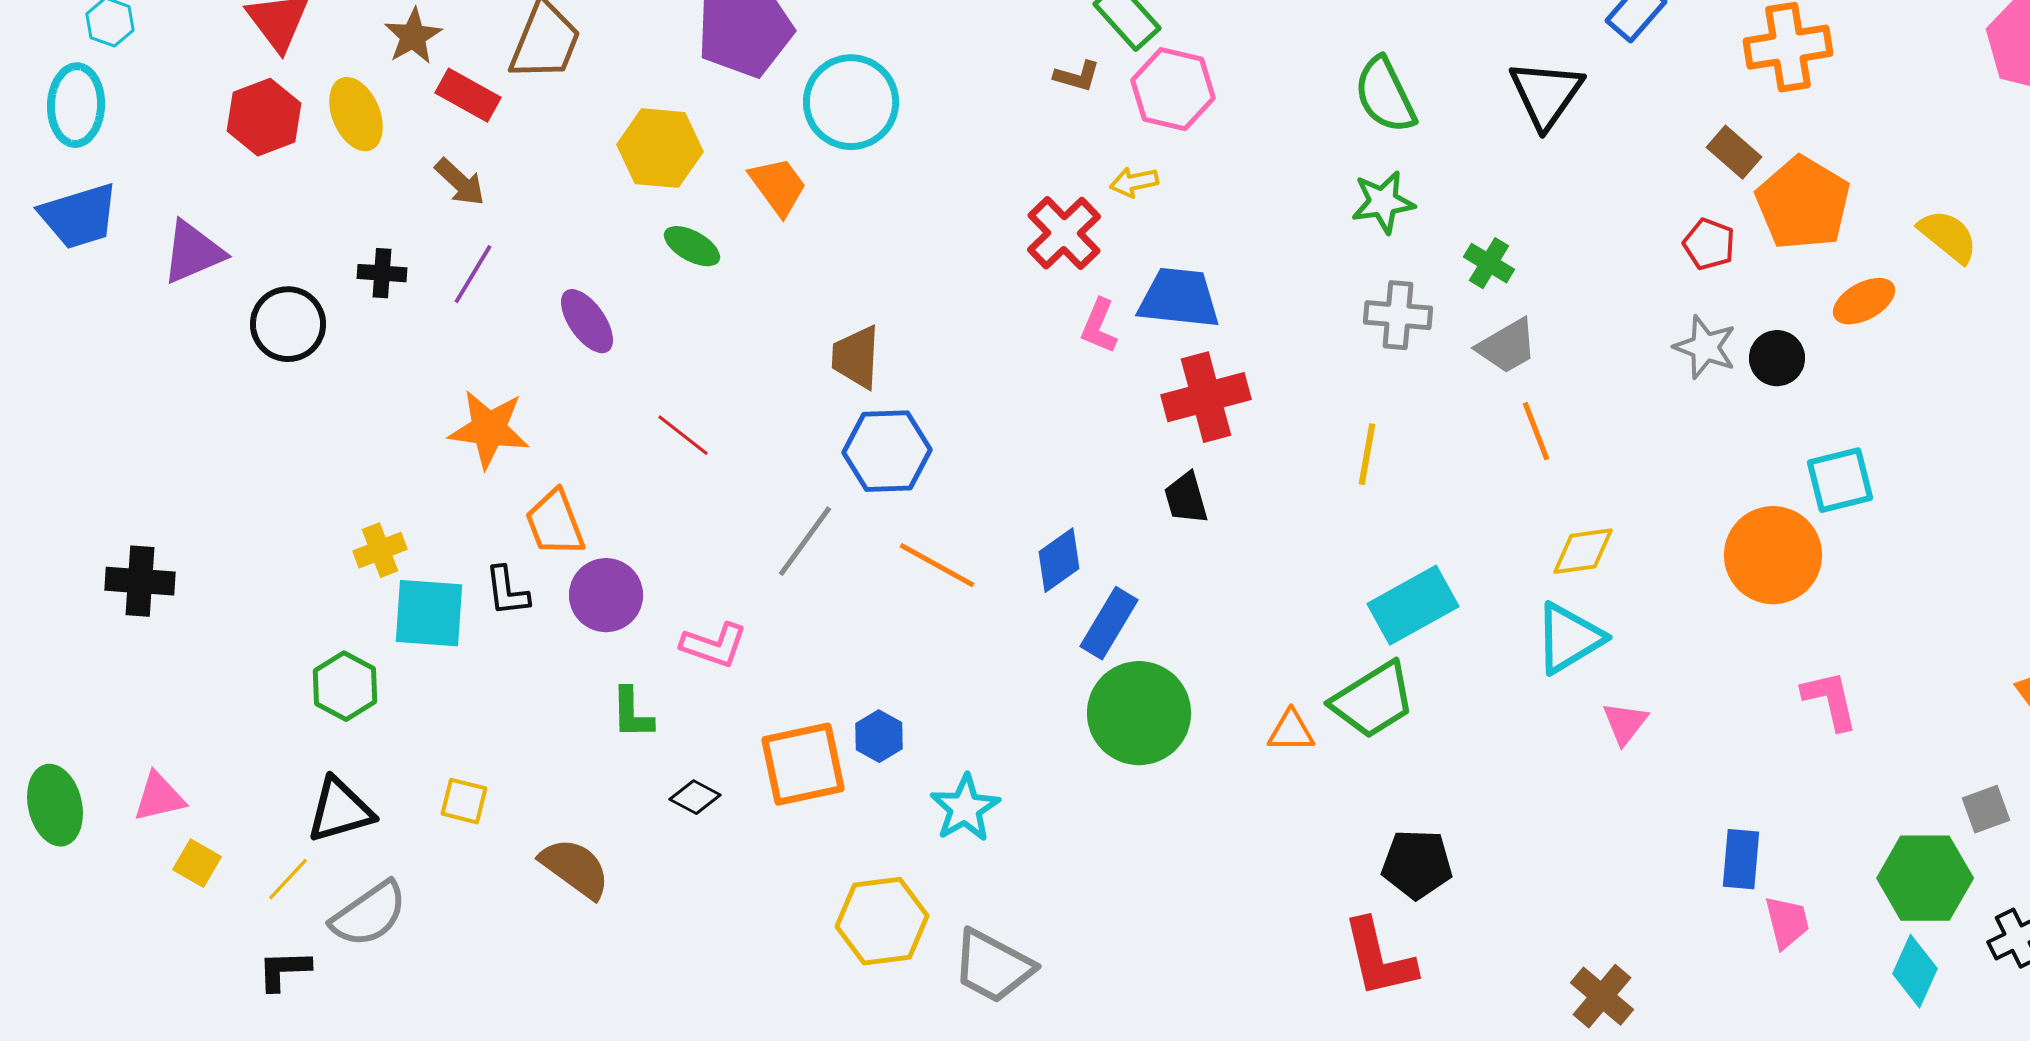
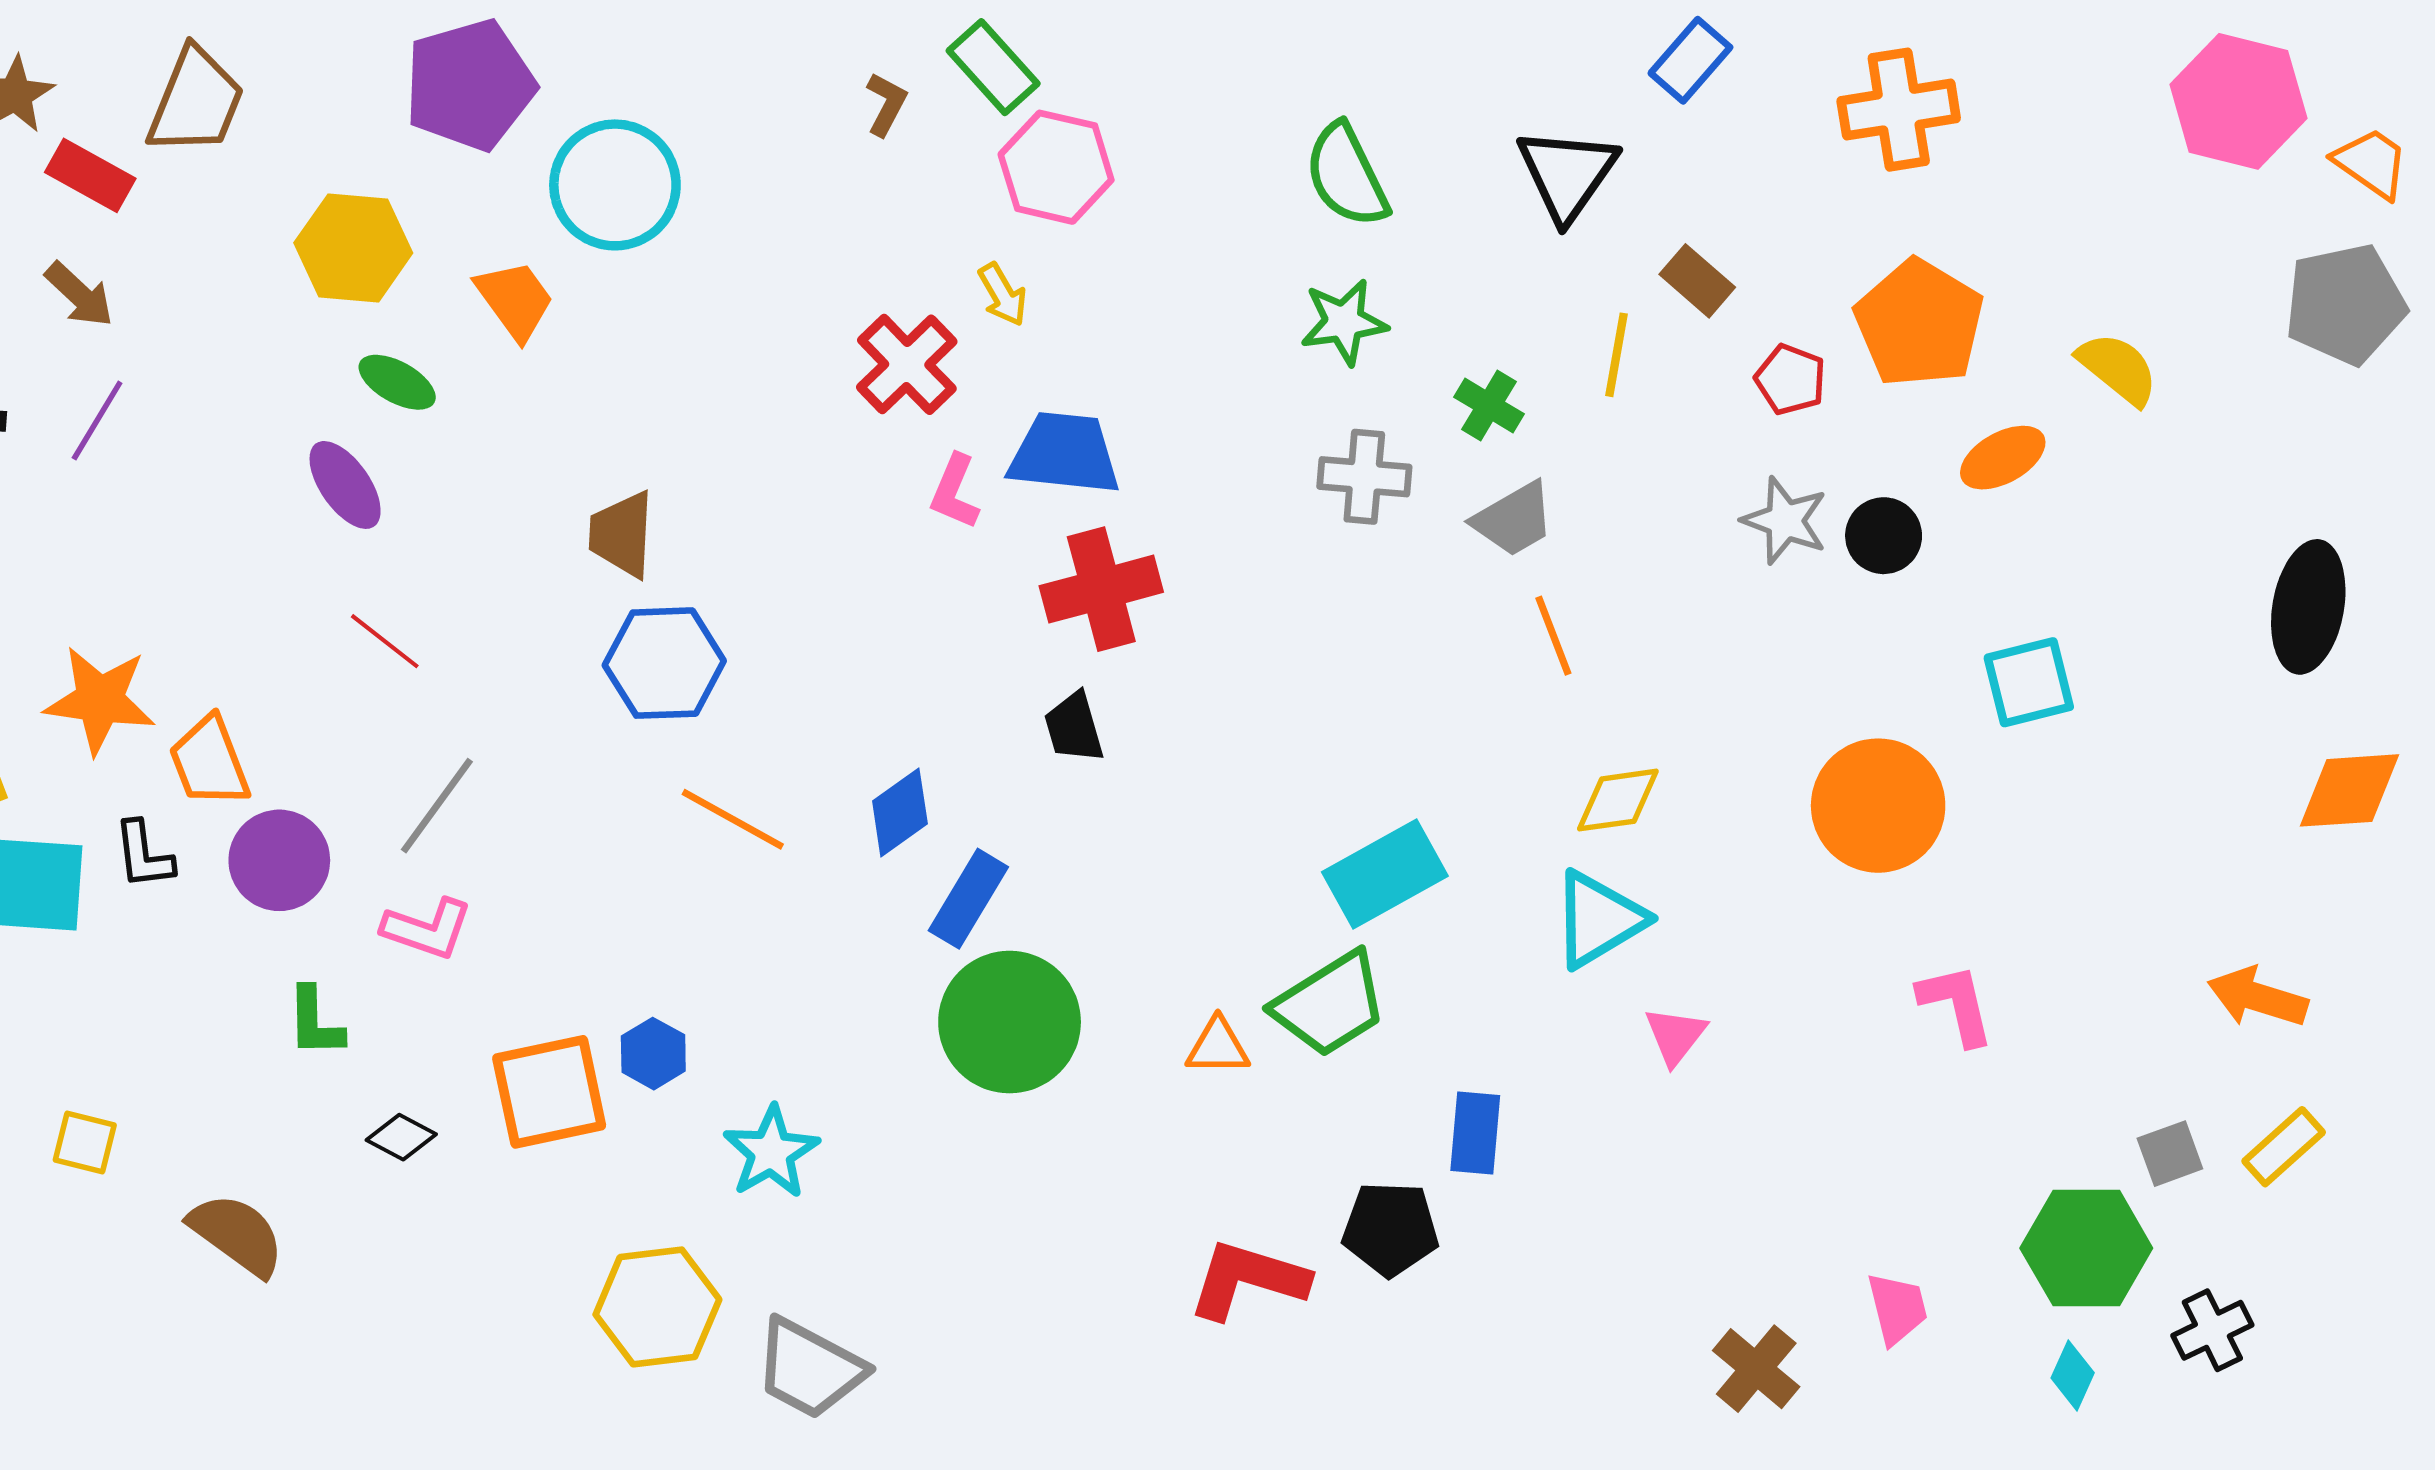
brown L-shape: (1077, 76) -> (886, 104), moved, turned -78
brown rectangle: (1734, 152) -> (1697, 281), moved
yellow arrow: (1134, 182) -> (1003, 295), turned -108
purple ellipse: (587, 321) -> (345, 485), moved
orange star: (489, 429) -> (100, 700), moved
yellow line: (1367, 454) -> (1616, 355), moved
cyan square: (1840, 480) -> (2029, 682), moved
gray line: (805, 541) -> (437, 806), moved
blue rectangle: (1741, 859) -> (1475, 1133), moved
red L-shape: (1379, 958) -> (1248, 1280), moved, turned 120
cyan diamond: (1915, 971) -> (2073, 1375), size x0.7
brown cross: (1602, 996) -> (1756, 1369), moved

